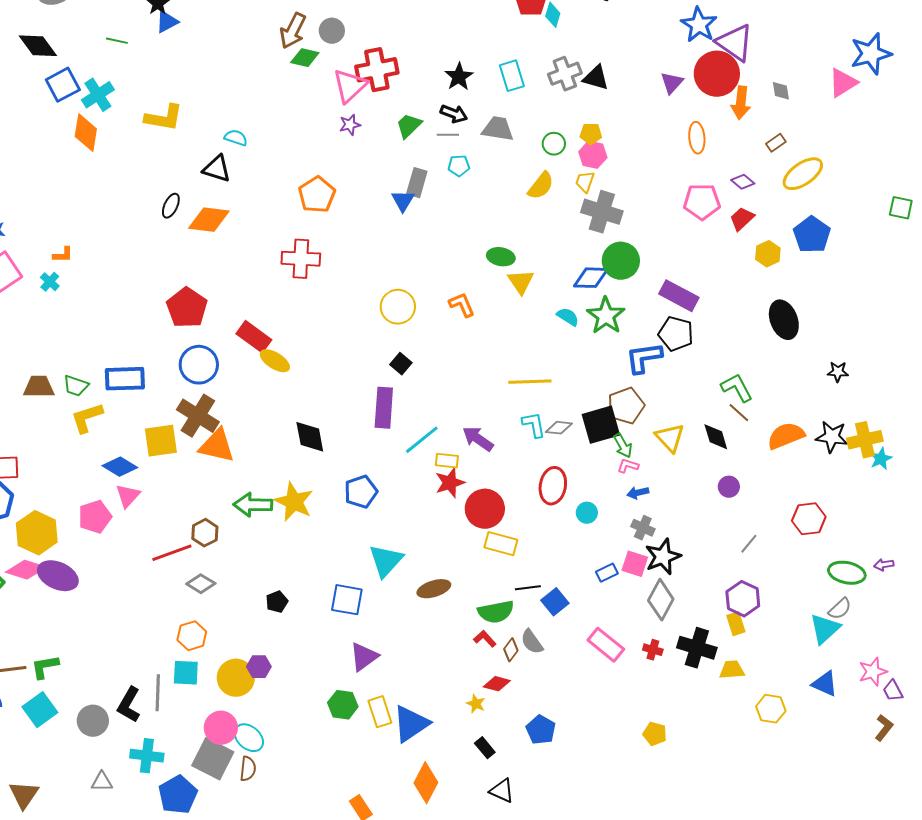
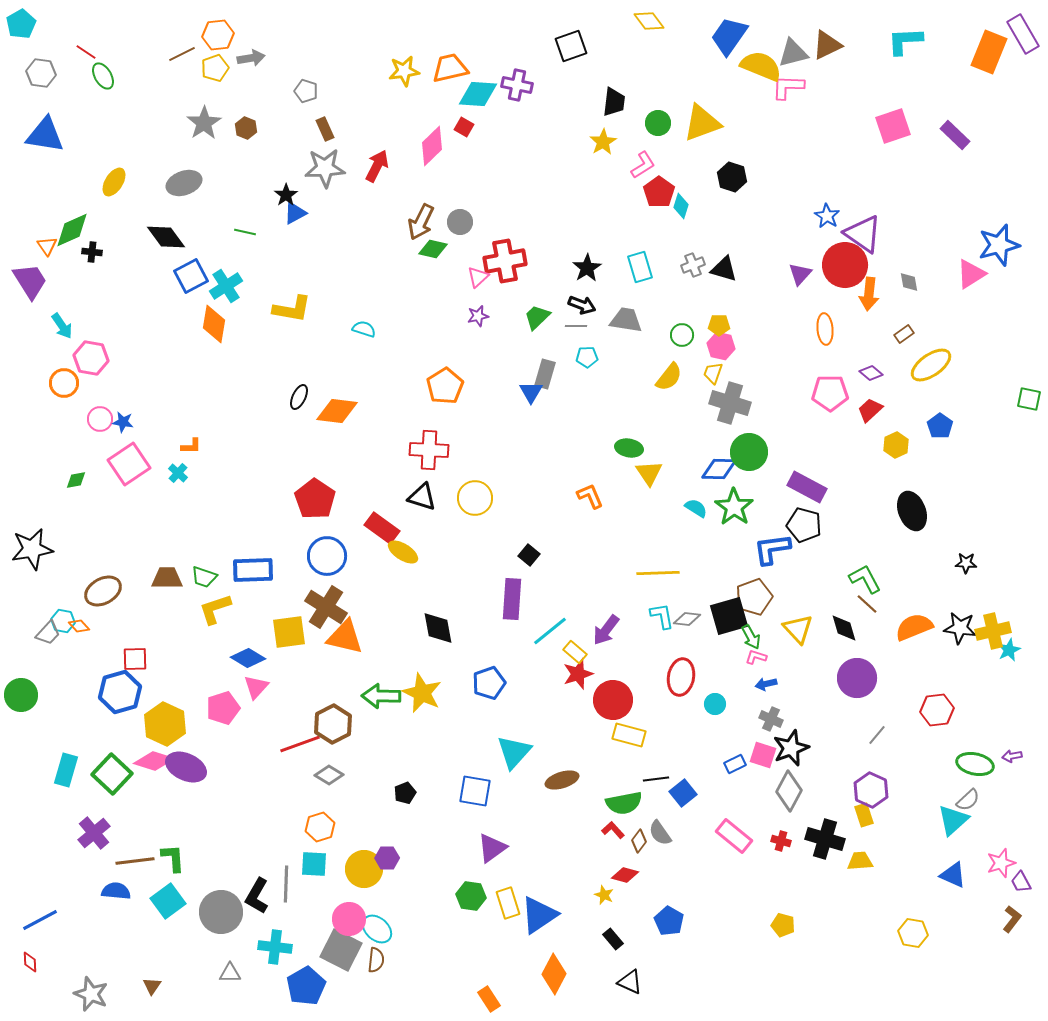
blue star: (699, 25) -> (827, 216), size x0.7
gray cross: (565, 74) -> (693, 265), size x0.7
pink triangle: (350, 86) -> (478, 277), size x0.6
black triangle: (217, 169) -> (422, 497), moved
blue pentagon: (812, 235) -> (940, 426), size x0.7
yellow circle: (398, 307) -> (475, 498), moved
purple arrow: (478, 439) -> (606, 630), turned -88
yellow rectangle: (447, 461) -> (575, 652), turned 35
purple circle: (729, 487) -> (857, 678), size x1.8
brown hexagon: (205, 533) -> (333, 724), size x1.4
green L-shape: (45, 667) -> (173, 858), turned 96
yellow hexagon: (771, 709) -> (913, 933), moved
gray circle: (93, 721) -> (221, 912), size x1.4
brown triangle: (24, 795) -> (152, 986), size x0.6

